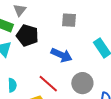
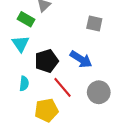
black pentagon: (27, 35) -> (47, 61), moved, turned 30

